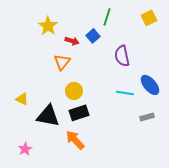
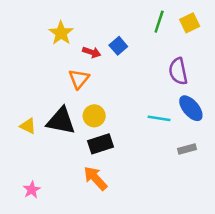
green line: (107, 17) -> (159, 22), moved
purple semicircle: (122, 56) -> (178, 71), moved
black triangle: (48, 116) -> (61, 121), moved

